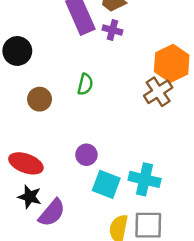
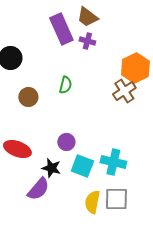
black star: (30, 197) -> (51, 168), moved

